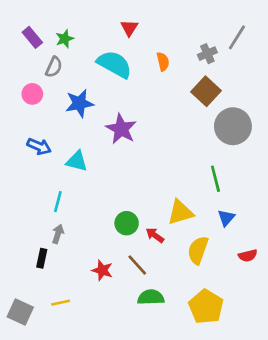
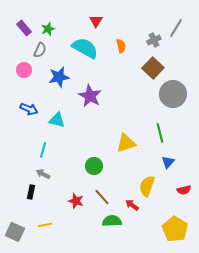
yellow triangle: (180, 212) -> (126, 143), moved
gray arrow: (58, 234) -> (43, 174), turned -80
red arrow: (155, 235) -> (132, 205), moved
yellow pentagon: (206, 307) -> (175, 229), moved

